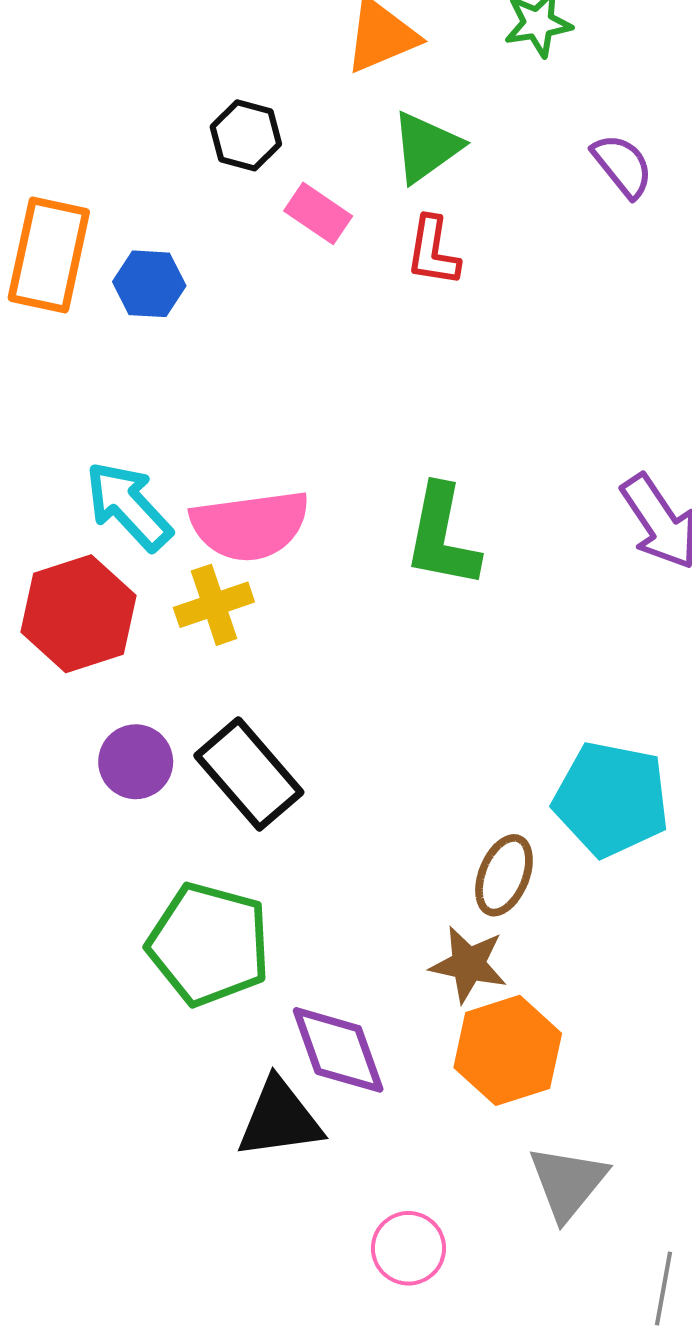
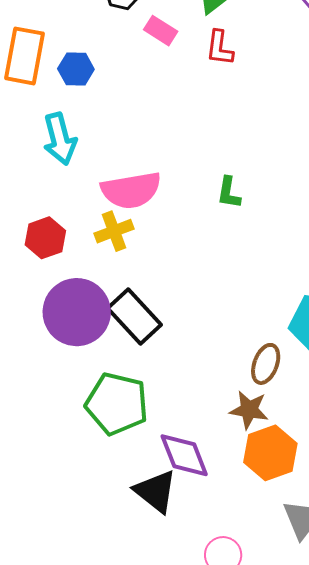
cyan arrow: (129, 506) -> (60, 139), moved, turned -150
green L-shape: (442, 536) -> (229, 193), size x0.6
red hexagon: (79, 614) -> (45, 238), size x0.7
purple circle: (136, 762) -> (77, 312), size x1.8
black triangle: (280, 1119) -> (156, 491), turned 48

